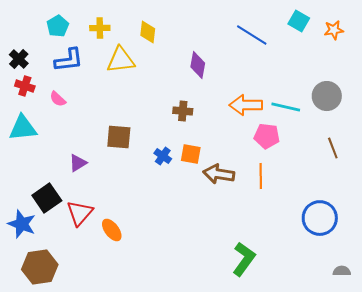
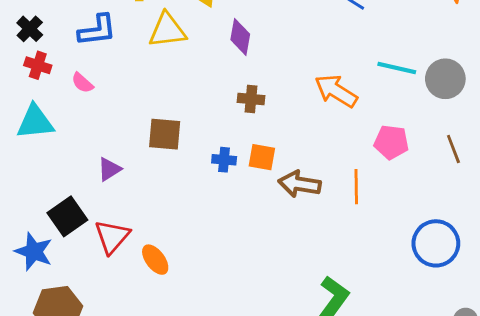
purple diamond: (198, 65) -> (240, 37), moved
orange arrow: (246, 105) -> (336, 91), turned 32
cyan line: (286, 107) -> (397, 68), moved
pink pentagon: (267, 136) -> (391, 142), moved
blue cross: (163, 156) -> (224, 160), turned -30

